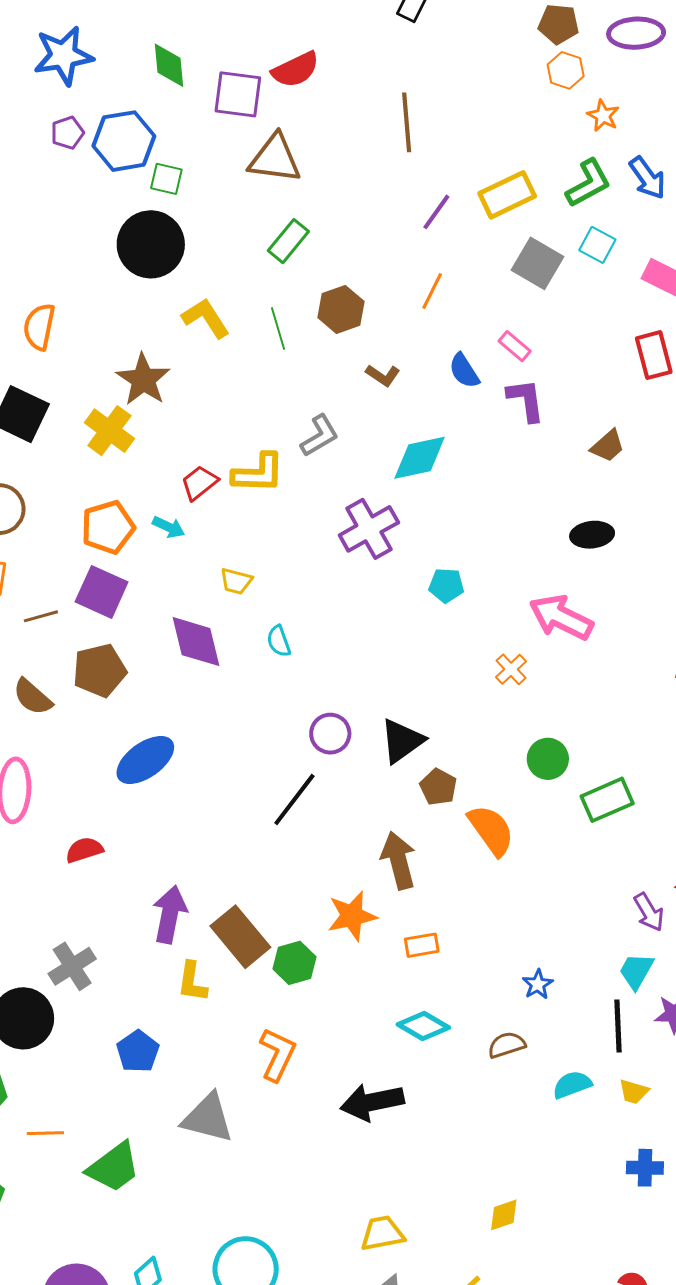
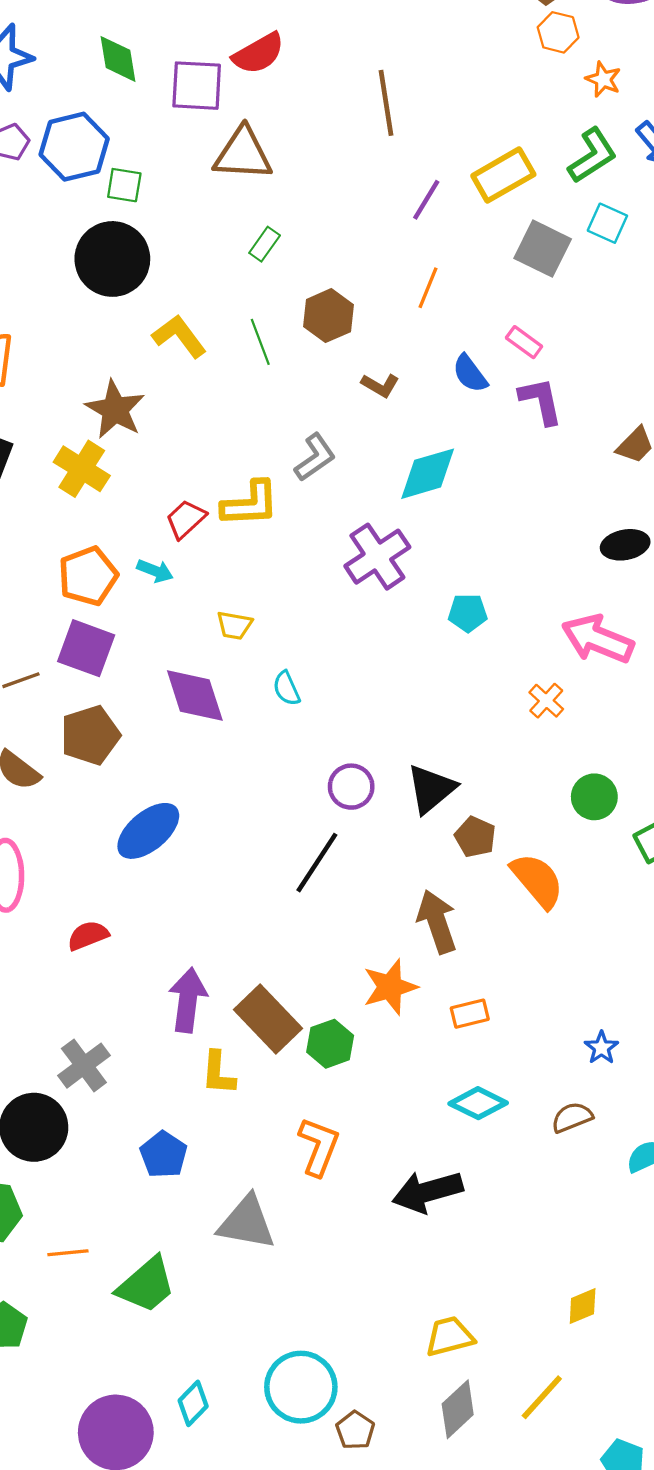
green rectangle: (288, 241) -> (265, 244), size x0.7

